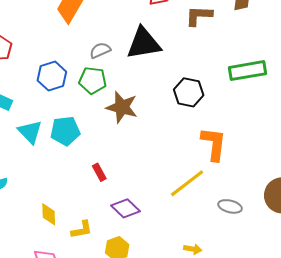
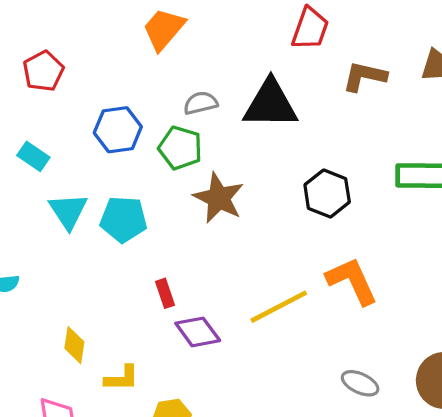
orange L-shape: (214, 144) -> (352, 281), turned -42
yellow line: (187, 183) -> (279, 307), moved
purple diamond: (126, 208) -> (198, 332), moved

